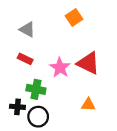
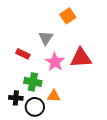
gray triangle: (27, 29) -> (46, 38), moved, turned 35
red triangle: (88, 63) -> (81, 58), turned -30
orange triangle: (88, 105) -> (54, 96), moved

